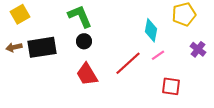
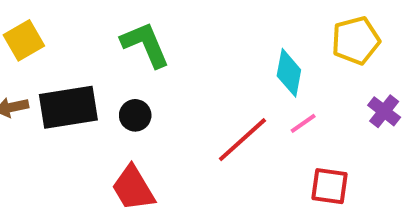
black circle: (84, 41) -> (135, 115), moved
red trapezoid: (87, 74) -> (133, 188), moved

